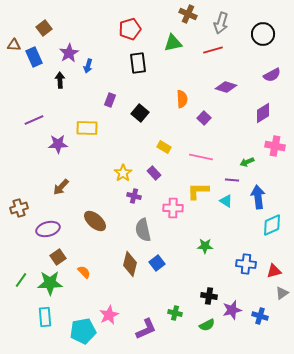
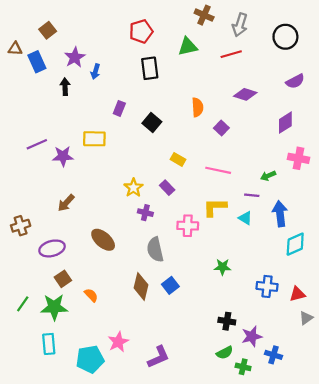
purple line: (34, 120) -> (37, 144), moved
green cross: (175, 313) -> (243, 367), moved
blue cross: (260, 316) -> (273, 355), moved

